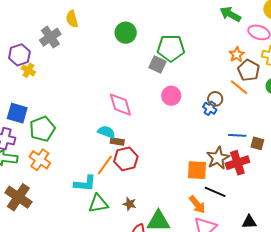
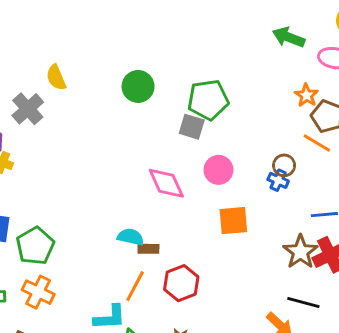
pink diamond: (120, 105) -> (166, 183), moved
red hexagon: (126, 159) -> (181, 283), moved
orange square: (197, 170) -> (233, 221), moved

